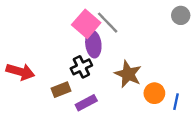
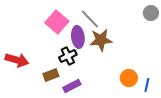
pink square: (86, 24) -> (57, 22), moved
brown star: (128, 74) -> (101, 40), moved, turned -30

